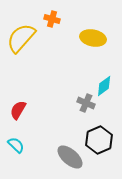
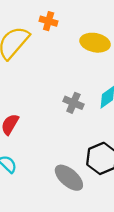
gray cross: (86, 103) -> (73, 103), moved

